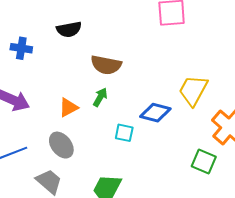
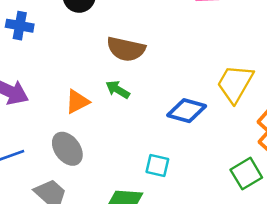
green arrow: (100, 97) -> (118, 90), turned -90
cyan square: (124, 133) -> (157, 166), moved
green square: (204, 161) -> (246, 174), turned 35

